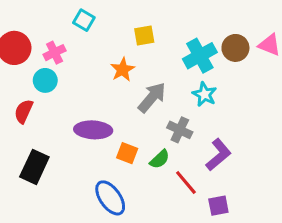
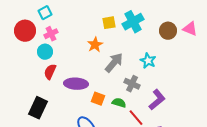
cyan square: (84, 20) -> (45, 13), moved, turned 32
cyan cross: (200, 56) -> (133, 22), moved
red semicircle: (24, 111) -> (50, 72), moved
green semicircle: (160, 159) -> (119, 103), turned -120

